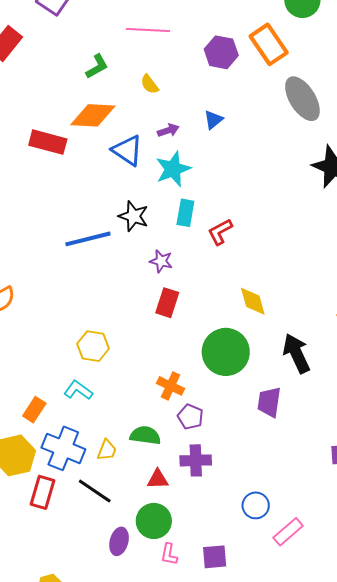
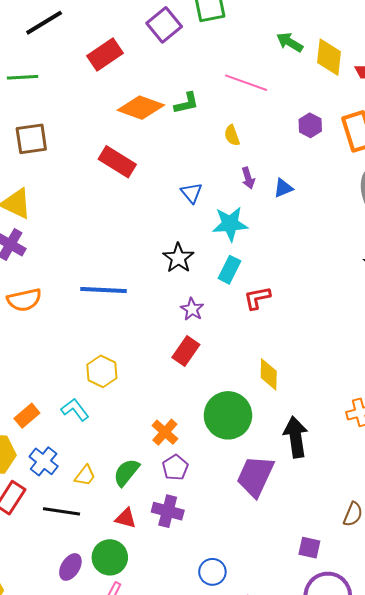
purple hexagon: (221, 52) -> (310, 125), size x0.7
orange diamond: (93, 115) -> (141, 108), moved
purple arrow: (168, 130) -> (248, 178), moved, turned 75
blue triangle: (127, 150) -> (192, 193), size x0.7
blue line: (88, 239) -> (103, 290), moved
purple trapezoid: (269, 402) -> (255, 476), size x1.4
green semicircle: (145, 435) -> (126, 472), turned -76
blue cross: (63, 448) -> (44, 461), size x0.7
black line: (95, 491) -> (62, 511), turned -42

